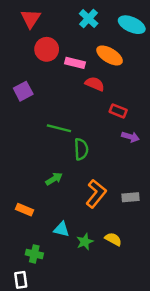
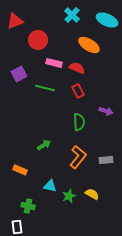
red triangle: (31, 18) -> (15, 21), moved, turned 36
pink rectangle: (75, 63) -> (54, 63), moved
red rectangle: (118, 111) -> (78, 91), moved, turned 40
green line: (59, 128) -> (45, 88), moved
green semicircle: (81, 149) -> (79, 122), moved

